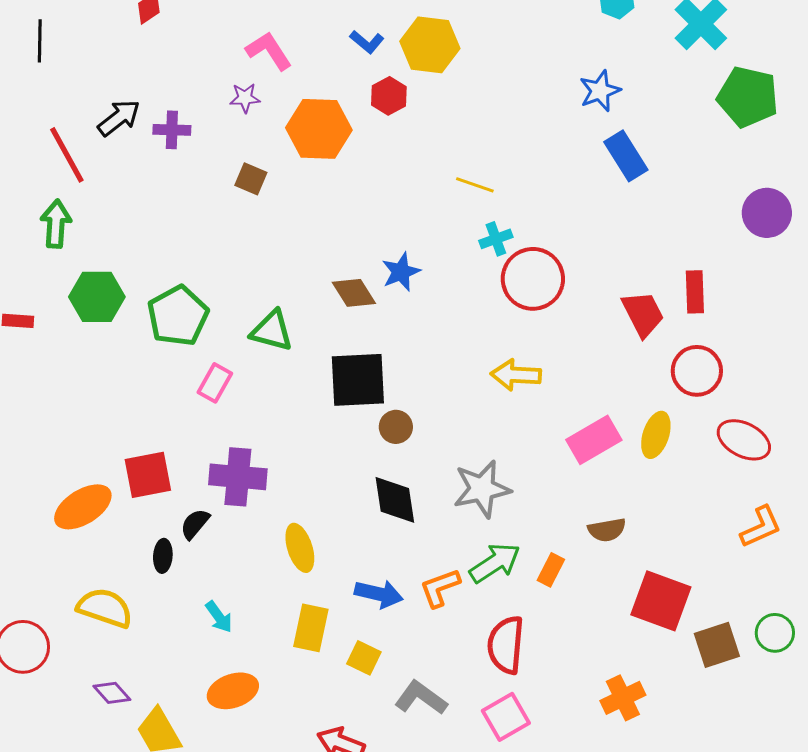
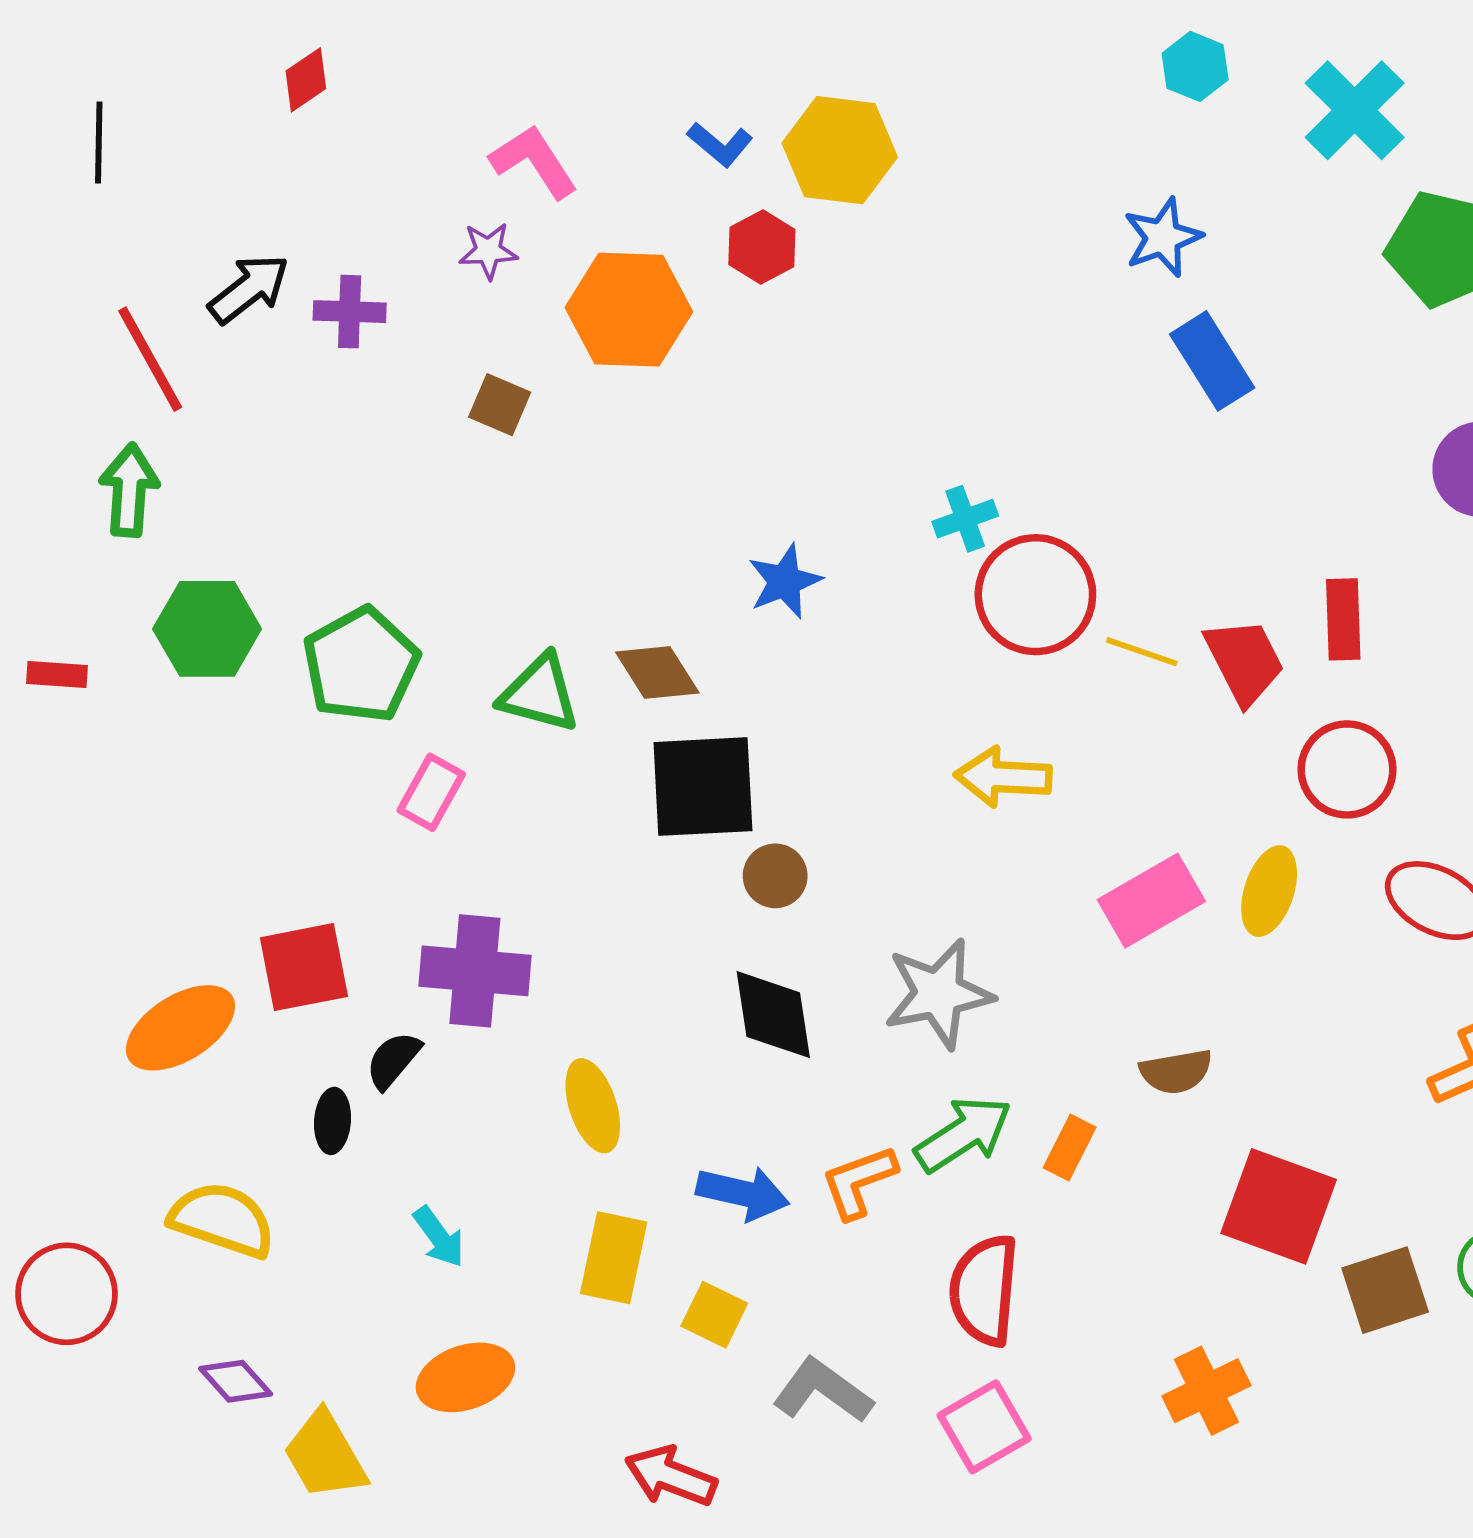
yellow line: (475, 185) -> (1142, 652), moved
brown diamond: (354, 293) -> (657, 673), moved

